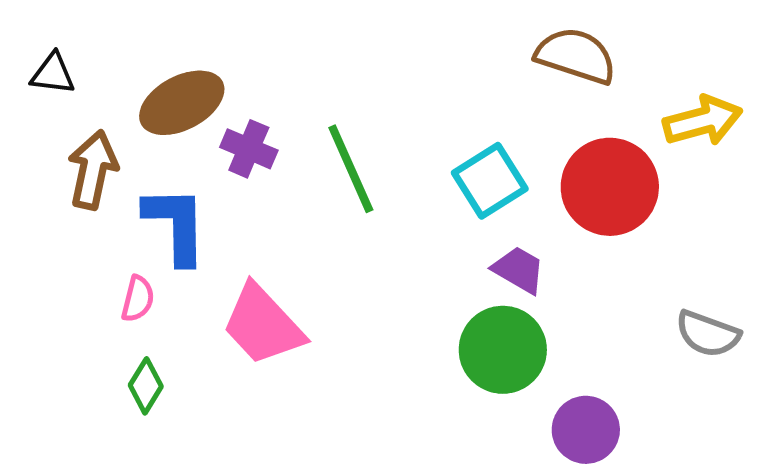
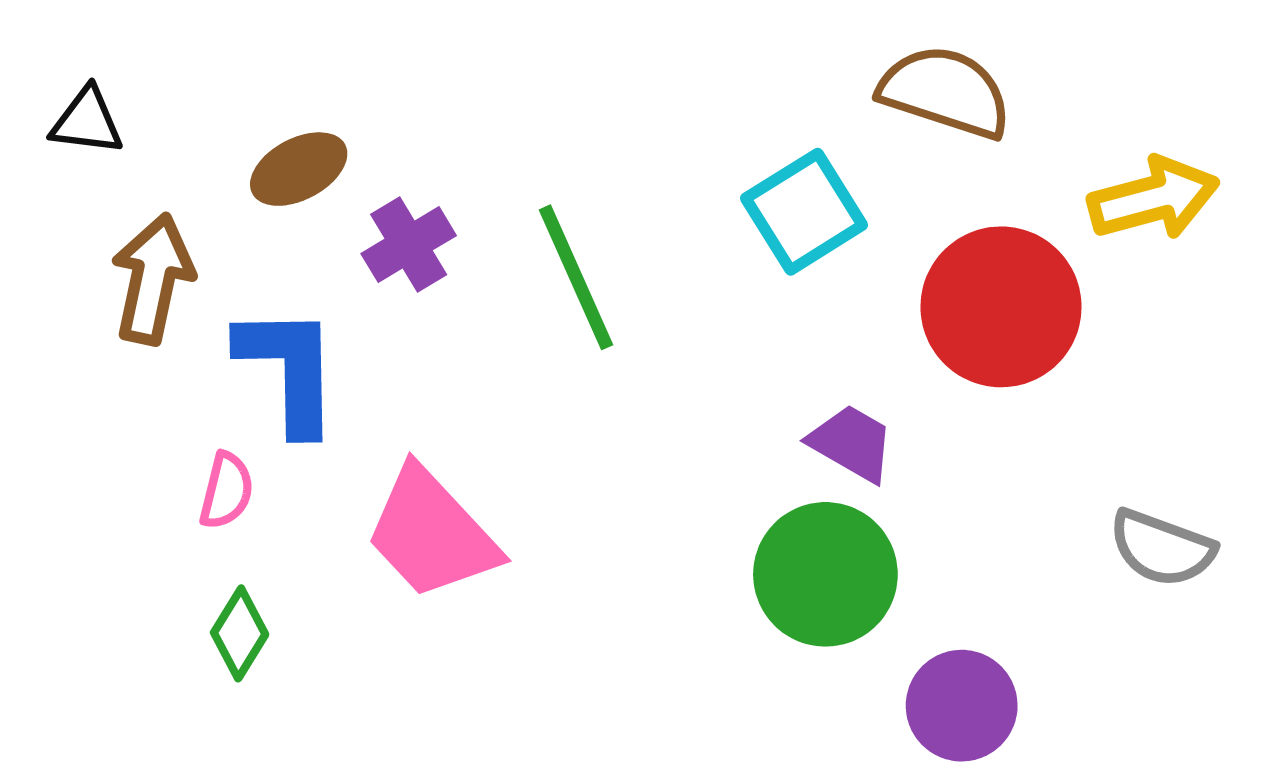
brown ellipse: (182, 103) -> (299, 169), size x0.7
purple cross: (249, 149) -> (409, 245), turned 36
cyan square: (490, 181) -> (804, 212), moved

